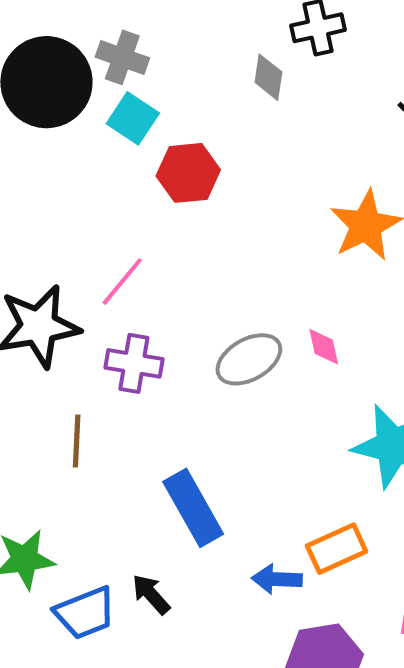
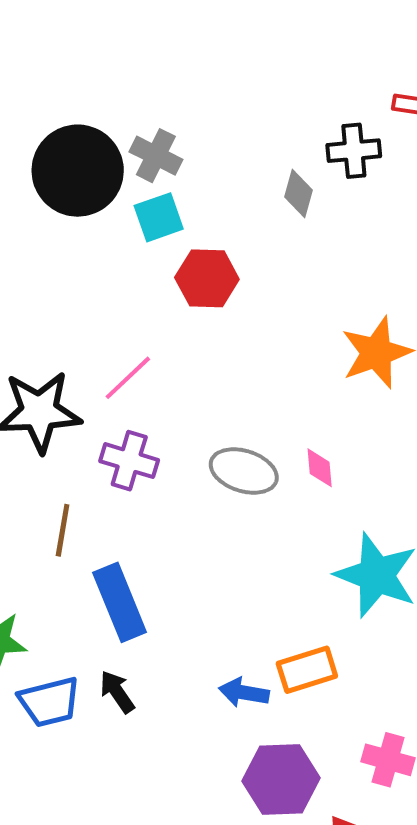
cyan square: (133, 118) -> (159, 217), turned 30
gray ellipse: (249, 359) -> (244, 471), turned 40
blue rectangle: (193, 508) -> (120, 602), moved

